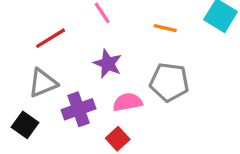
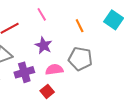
orange line: (165, 28) -> (80, 26), turned 48

